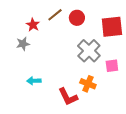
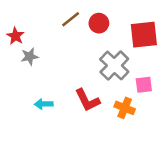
red star: (33, 25) -> (15, 36), moved
orange cross: (88, 84) -> (125, 108), moved
red L-shape: (68, 97) -> (87, 100), moved

